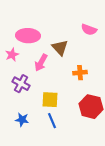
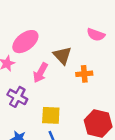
pink ellipse: (28, 36) -> (25, 42), turned -40
orange cross: (80, 73) -> (84, 74), moved

